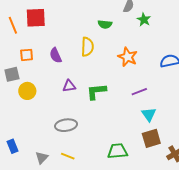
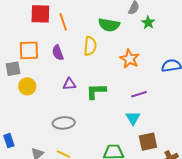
green semicircle: (105, 24) -> (109, 25), size x1.5
orange line: (13, 25) -> (63, 22), moved
orange square: (27, 55) -> (29, 50), size x1.5
cyan triangle: (149, 114) -> (133, 118), moved

